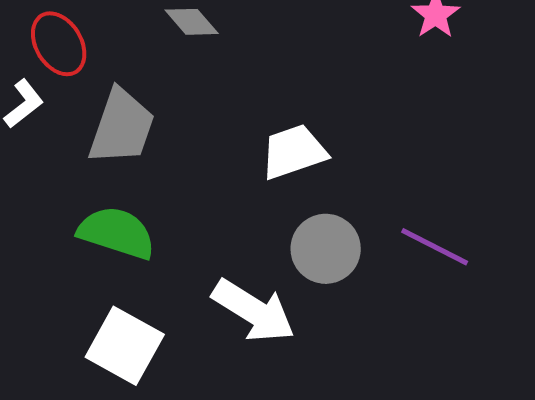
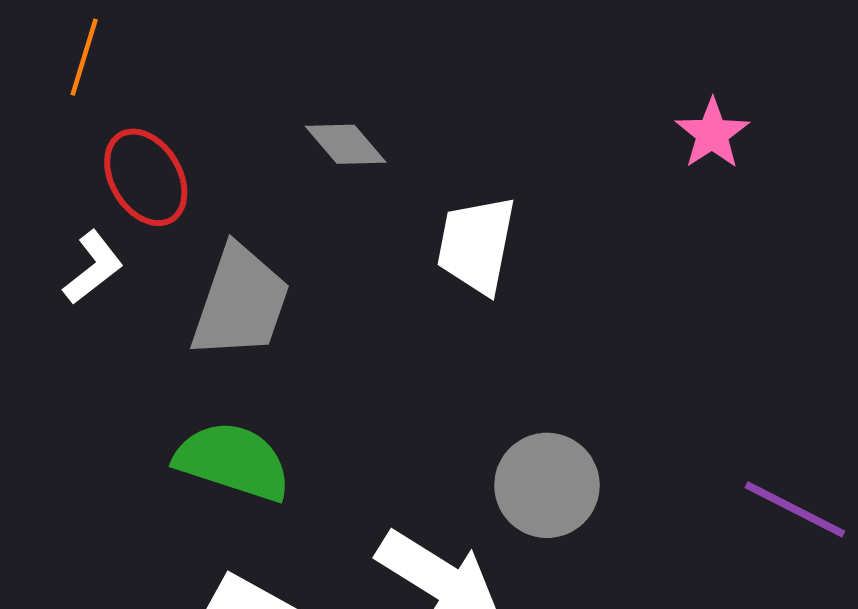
white trapezoid: (294, 152) -> (476, 245), moved, turned -60
purple line: (435, 247) -> (795, 509), moved

